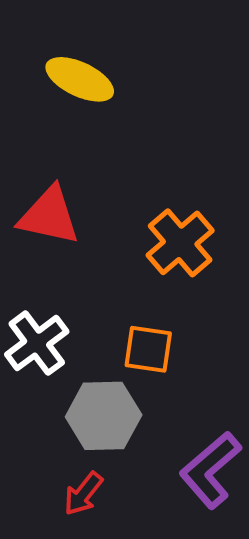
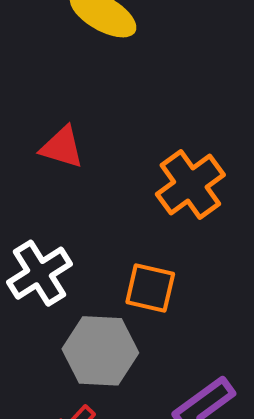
red triangle: (49, 216) -> (62, 147), size x0.7

